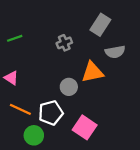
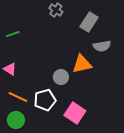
gray cross: (64, 43) -> (56, 10), moved, turned -32
green circle: (34, 135) -> (16, 120), moved

